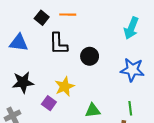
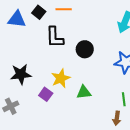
blue triangle: (19, 43) -> (17, 19), moved
green triangle: (93, 110) -> (84, 92), moved

